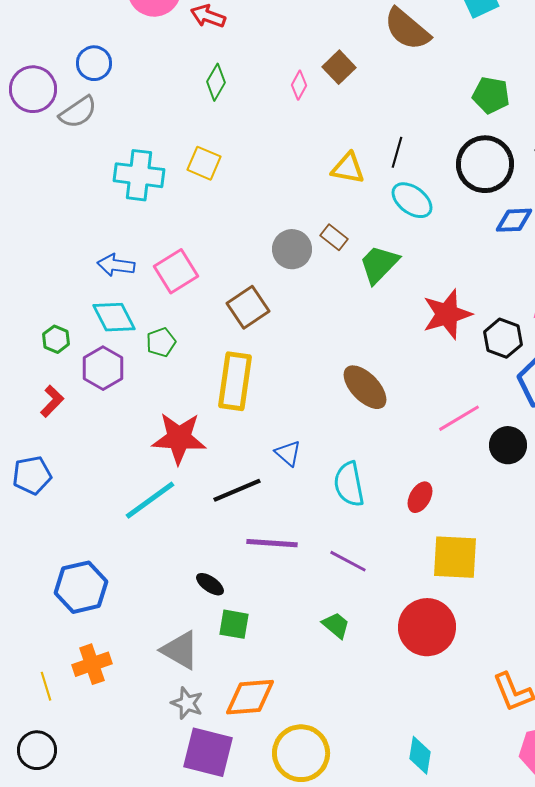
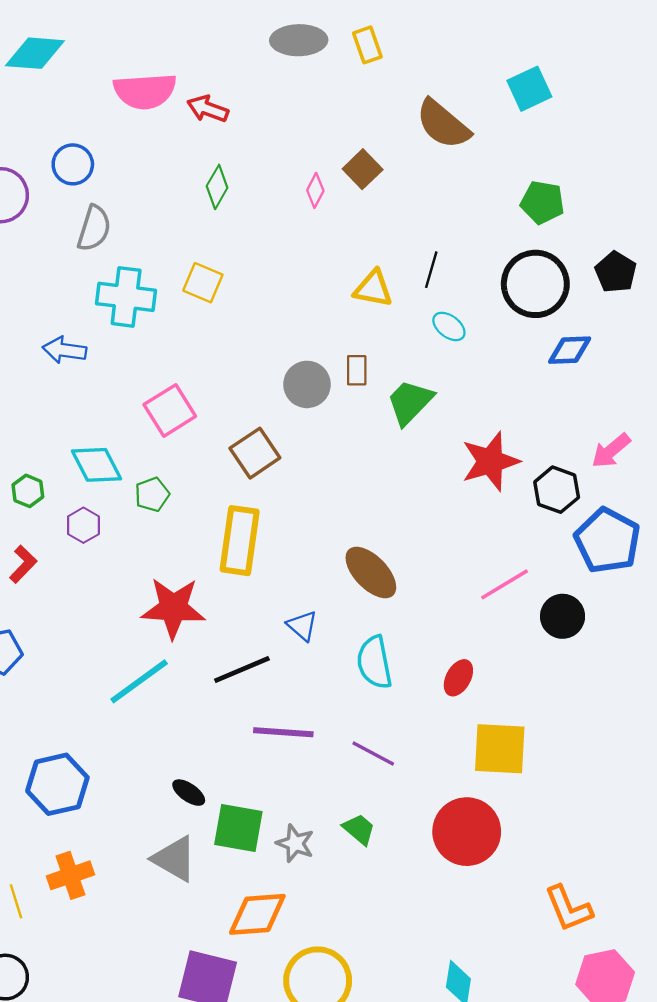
gray semicircle: (78, 112) -> (94, 228), moved, turned -39
cyan ellipse: (412, 200) -> (449, 326), size x0.7
brown rectangle: (334, 237) -> (357, 370), turned 52
blue arrow: (116, 265) -> (65, 350), moved
purple hexagon: (103, 368) -> (83, 525), size x0.7
brown ellipse: (365, 387) -> (371, 573), moved
black ellipse: (210, 584) -> (189, 793), moved
green square: (234, 624) -> (238, 828), size x1.4
gray star: (187, 703) -> (295, 843), moved

